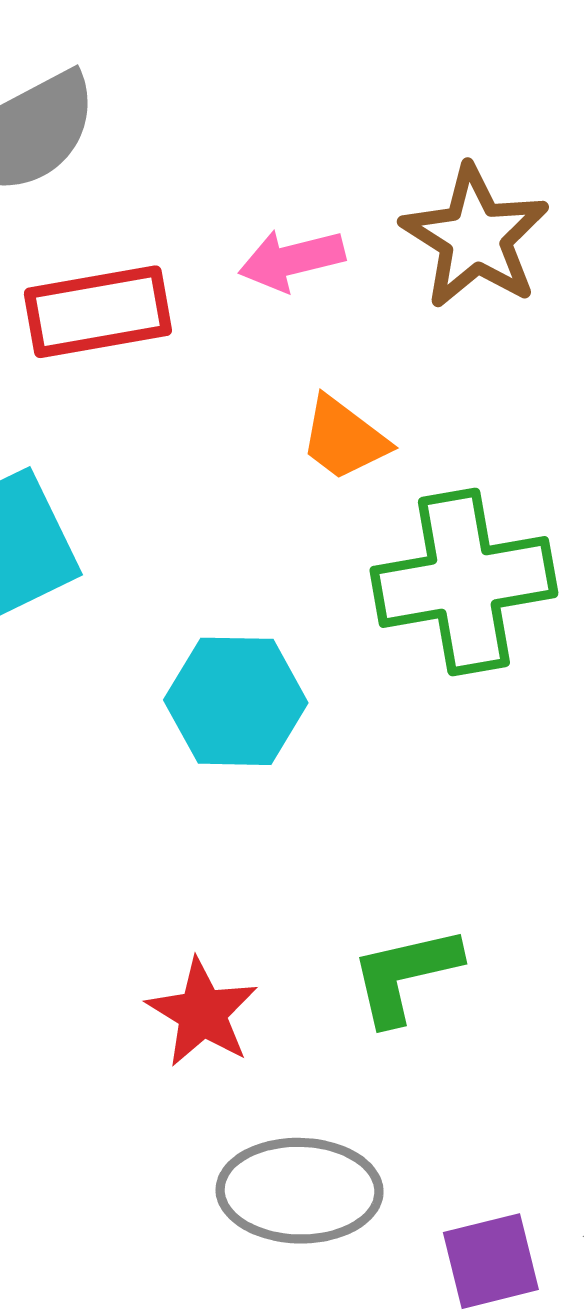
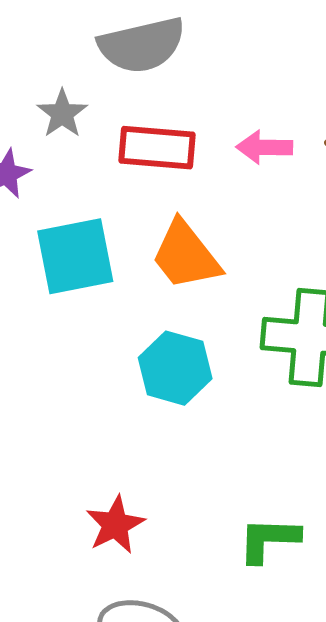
orange trapezoid: (344, 438) -> (186, 255), moved, size x1.5
green L-shape: (405, 975) -> (269, 540), moved

